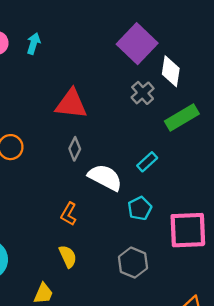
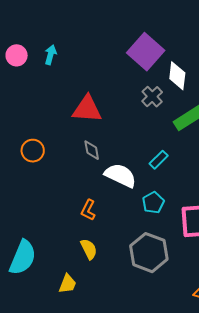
gray diamond: (75, 149) -> (92, 150), turned -35
gray hexagon: (133, 263) -> (149, 253), size x1.4

